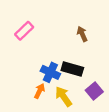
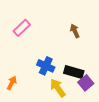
black rectangle: (72, 69) -> (74, 72), moved
orange arrow: (39, 91) -> (12, 83), moved

